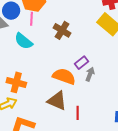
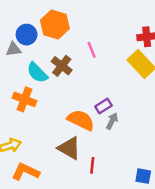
pink line: (31, 19) -> (92, 50), moved, turned -32
brown cross: (62, 30) -> (62, 66), moved
orange cross: (16, 82) -> (25, 99), moved

